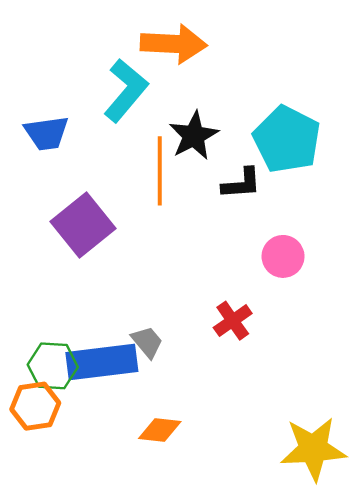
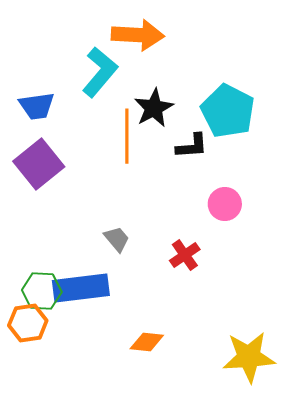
purple square: (83, 225) -> (39, 164), moved
gray trapezoid: (147, 342) -> (117, 239), moved
orange diamond: (160, 430) -> (147, 342), moved

